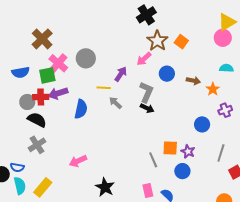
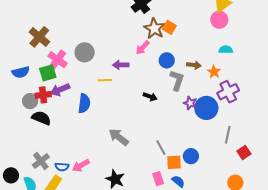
orange square: (181, 42) -> (169, 27), moved
purple arrow: (121, 74) -> (121, 65), turned -119
gray L-shape: (146, 92) -> (177, 80), moved
gray arrow: (115, 103) -> (119, 137), moved, size x1.5
purple cross: (225, 110) -> (228, 92), size x1.5
blue circle: (202, 124) -> (206, 108), size x1.5
gray cross: (37, 145) -> (41, 161), moved
orange square: (170, 148) -> (174, 162), moved
purple star: (188, 151) -> (190, 103), moved
pink arrow: (78, 161) -> (81, 166), moved
blue semicircle: (17, 167) -> (62, 167), moved

